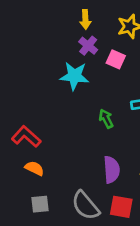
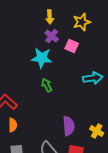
green arrow: (106, 119) -> (47, 85), moved
orange semicircle: (34, 168) -> (13, 125), turned 64

